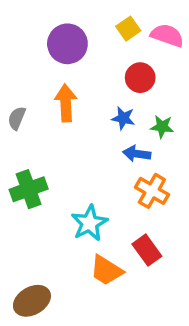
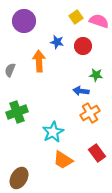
purple circle: (67, 44) -> (24, 21), moved
blue star: (123, 118) -> (57, 42), moved
orange cross: (152, 191) -> (90, 113), turned 30
red rectangle: (147, 250) -> (97, 153), moved
brown ellipse: (32, 301) -> (19, 178), turned -30

